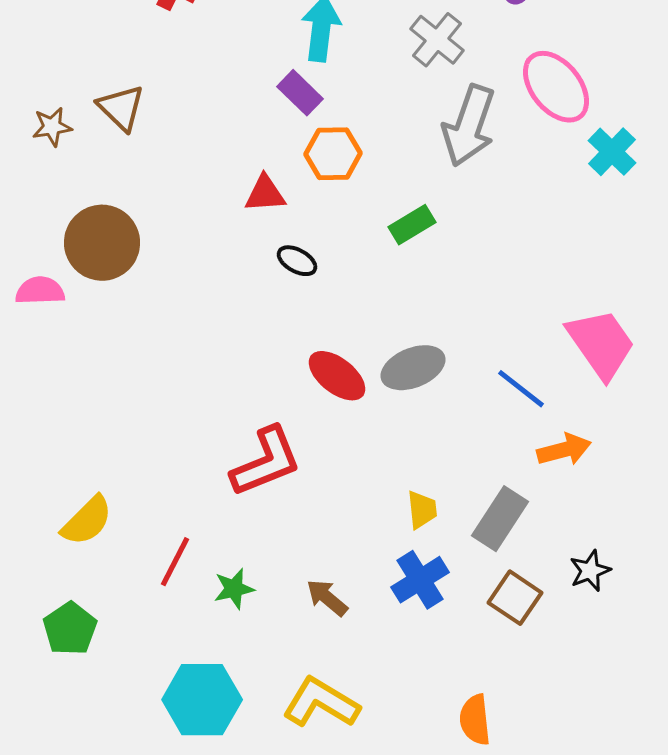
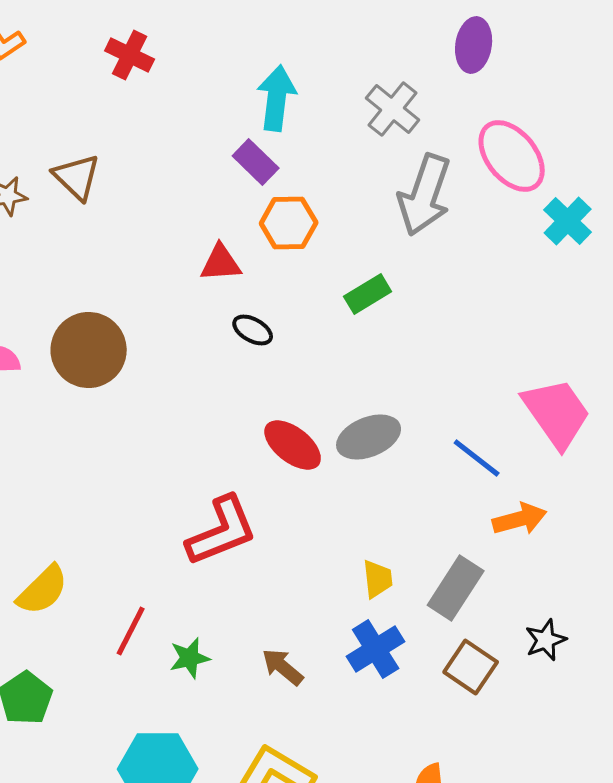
brown circle: (102, 243) -> (89, 350), moved

